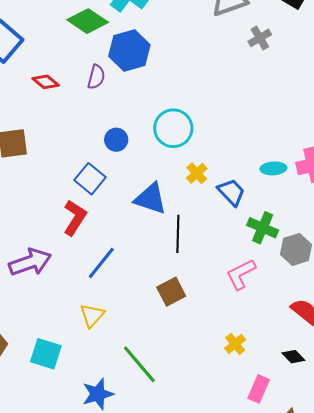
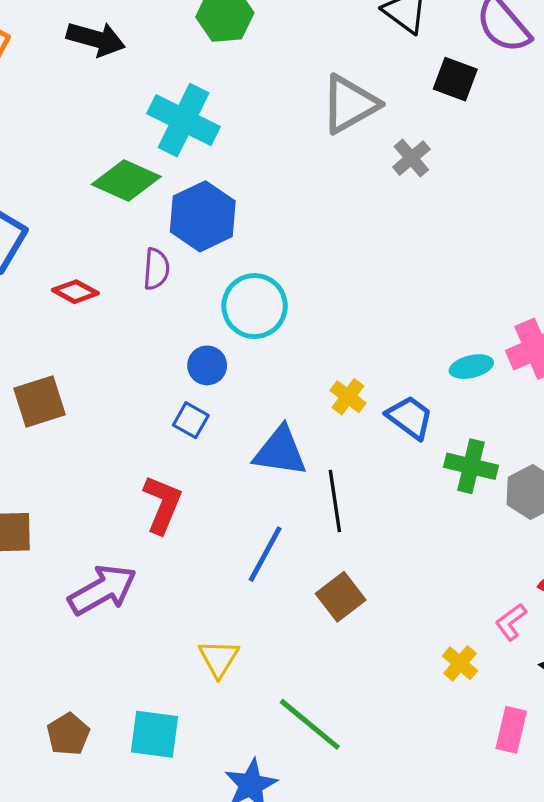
cyan circle: (173, 128) -> (255, 306), moved
blue square: (90, 179) -> (191, 420), moved, size x0.7
blue line: (101, 263) -> (265, 554), moved
pink L-shape: (241, 274) -> (511, 622), moved, size x0.7

